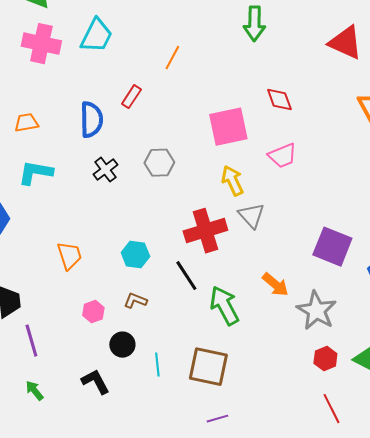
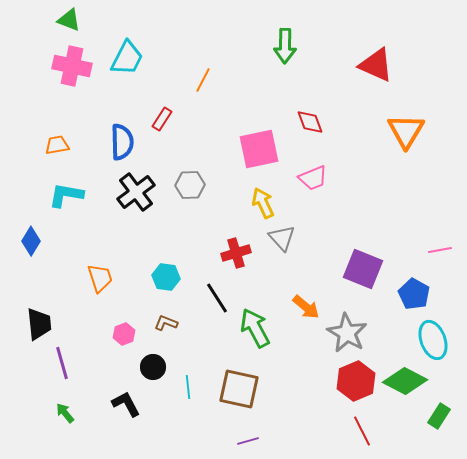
black cross: (105, 170) -> (136, 192), size x1.5
red cross: (205, 231) -> (236, 253), size x0.7
red hexagon: (325, 359) -> (356, 381), size x1.6

